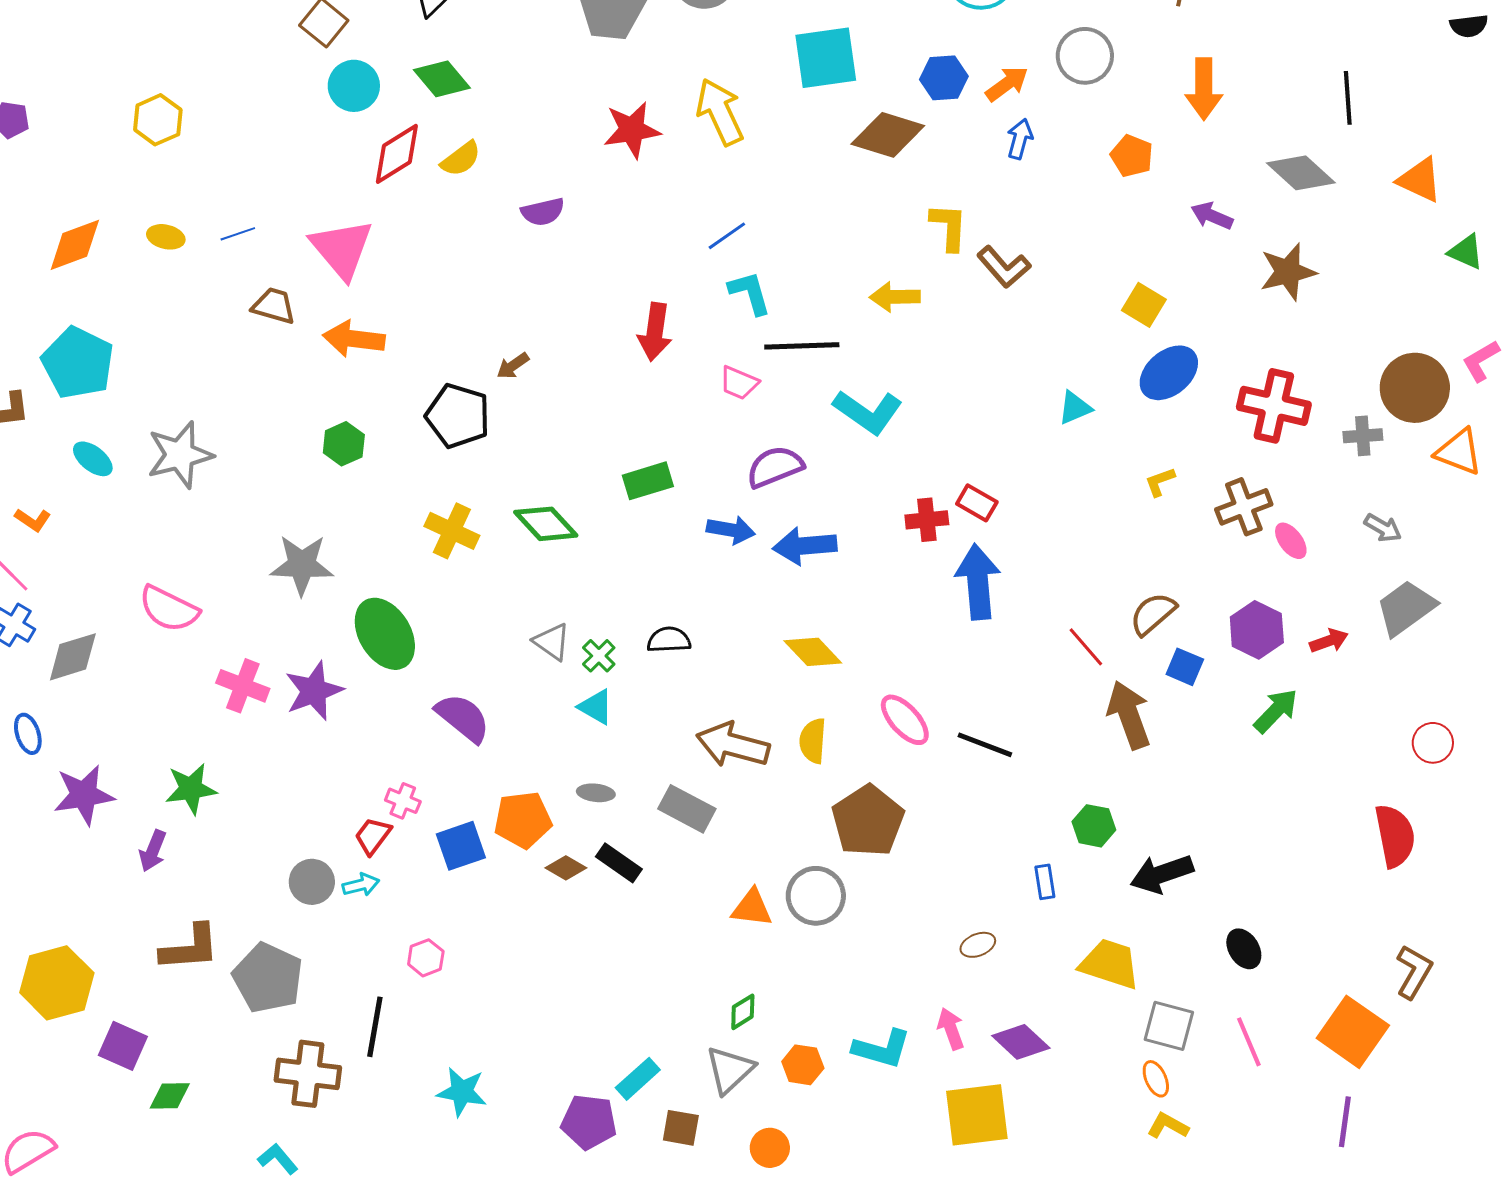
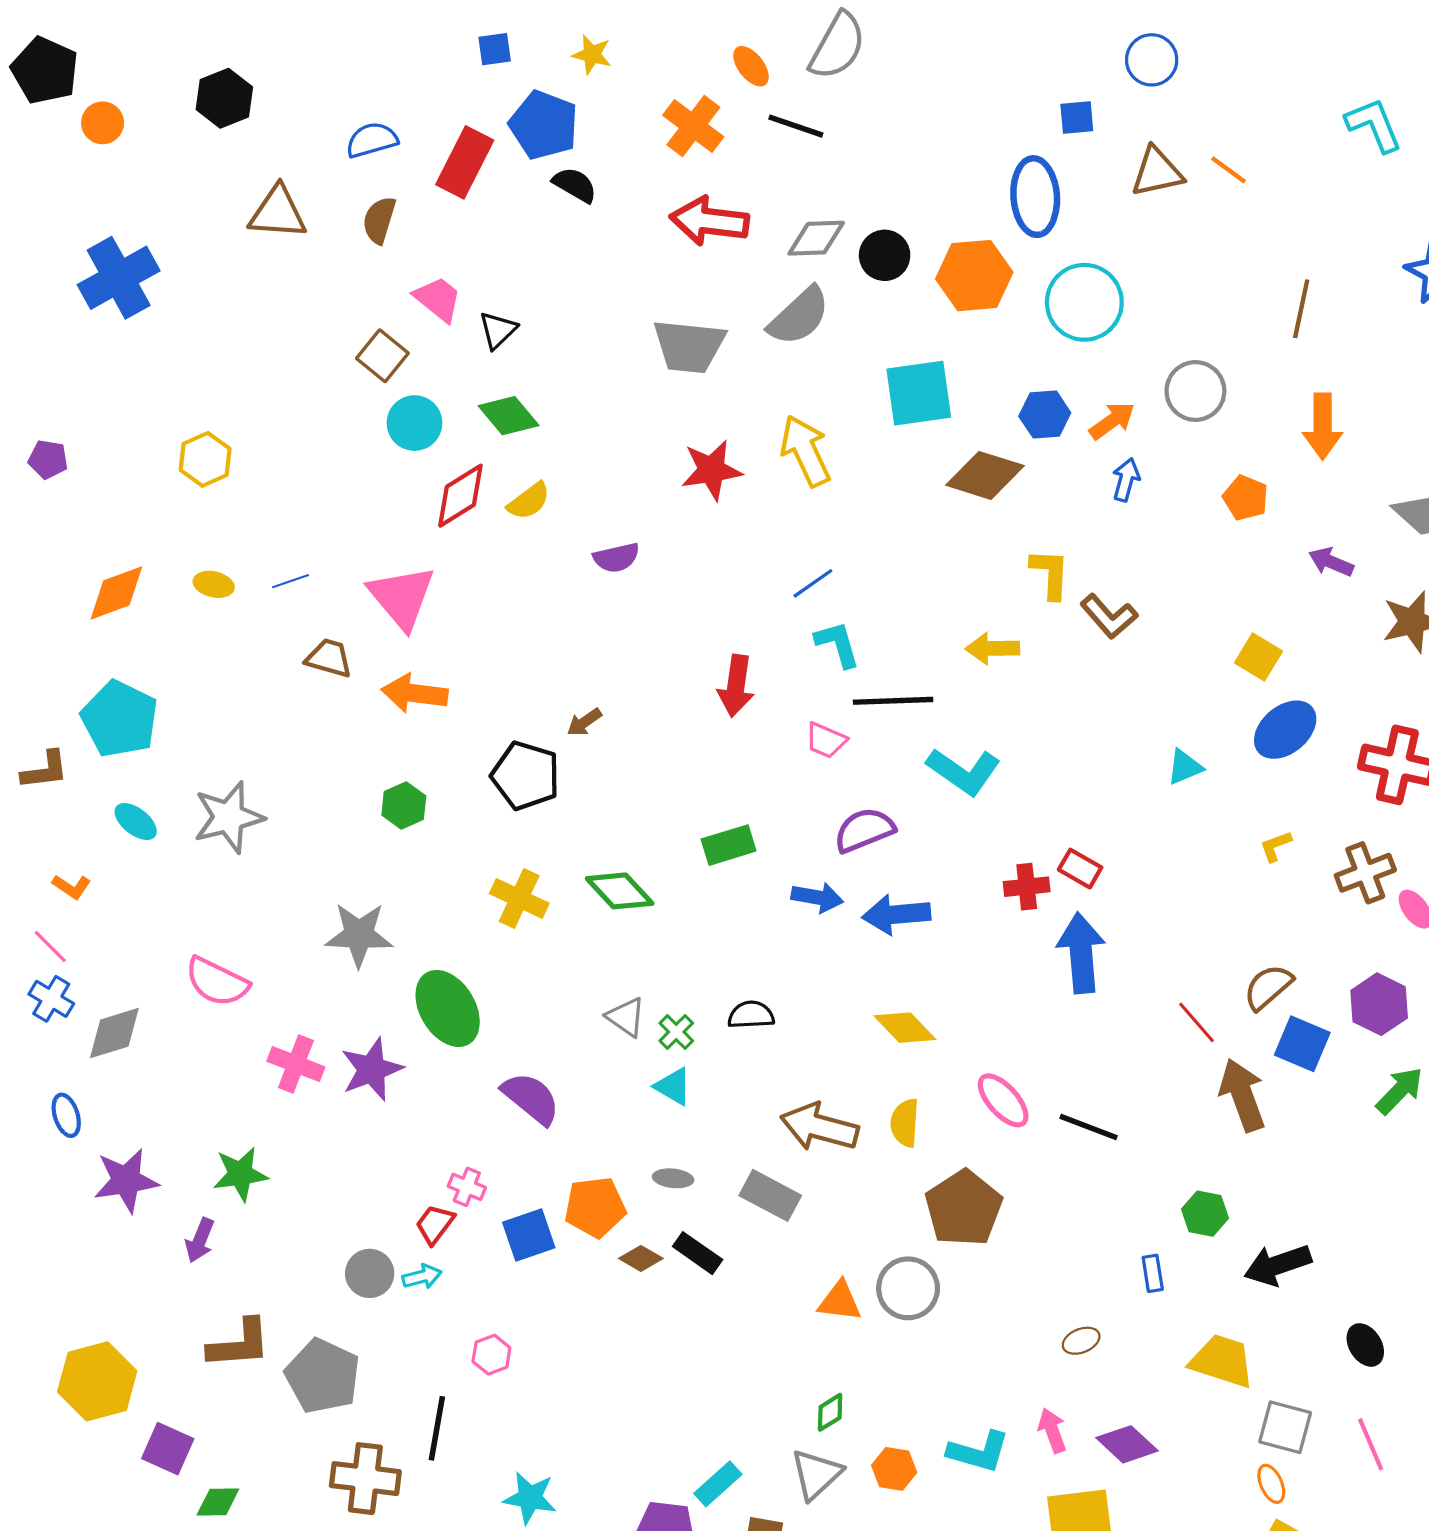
blue square: (1185, 667) -> (1302, 1044), size x1.4

